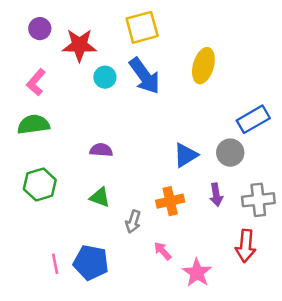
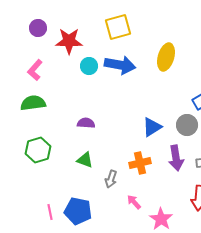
blue arrow: (145, 76) -> (120, 65), turned -44
purple arrow: (216, 195) -> (176, 158), size x1.4

